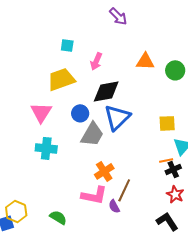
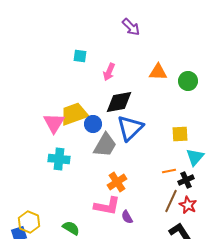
yellow trapezoid: (61, 79) -> (74, 114), moved
orange line: (166, 160) -> (169, 171), moved
brown line: (124, 190) -> (171, 201), moved

